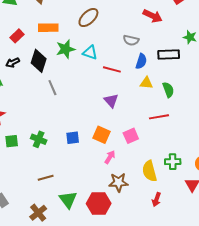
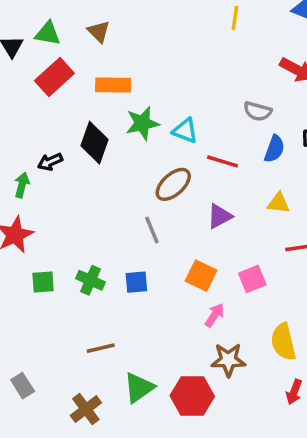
brown ellipse: (88, 18) -> (173, 184), moved
red rectangle: (17, 36) -> (54, 77), moved, size x1.5
black arrow: (13, 63) -> (50, 162), moved
yellow triangle: (146, 83) -> (278, 203), moved
gray line: (52, 88) -> (152, 230), moved
purple triangle: (111, 101) -> (220, 216), turned 42
blue square: (73, 138) -> (136, 282), moved
green triangle: (68, 200) -> (139, 388), turned 30

